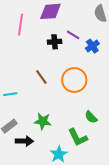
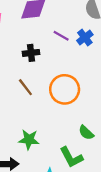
black cross: (55, 42) -> (31, 53), moved
blue cross: (92, 46) -> (85, 38), moved

